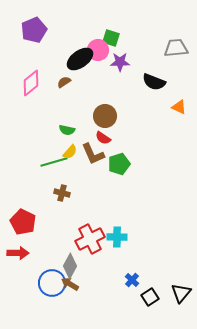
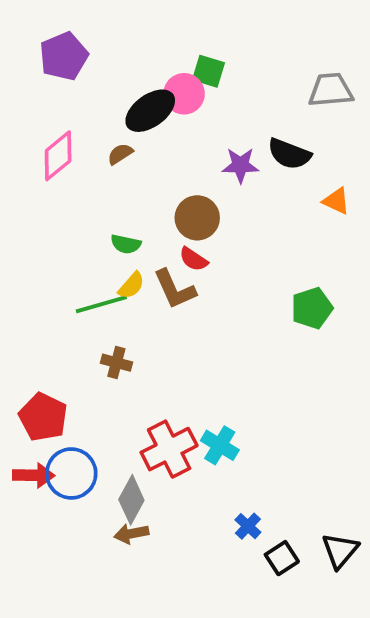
purple star: (120, 62) -> (240, 165), moved
green pentagon: (119, 164) -> (312, 308), moved
cyan cross: (117, 237) -> (220, 445), turned 30
blue circle: (52, 283) -> (71, 473), moved
brown arrow: (70, 284) -> (131, 534), turned -42

